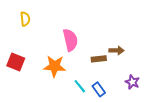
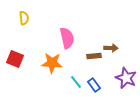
purple star: (132, 82) -> (126, 78), size x1.5

